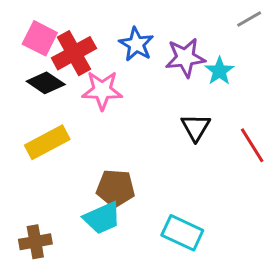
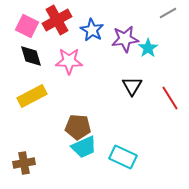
red cross: (74, 53) -> (57, 20), moved
black diamond: (46, 83) -> (31, 56), turned 40
cyan trapezoid: (102, 218) -> (84, 147), moved

